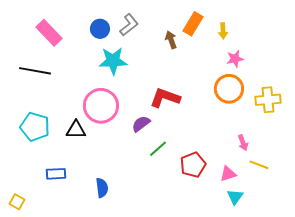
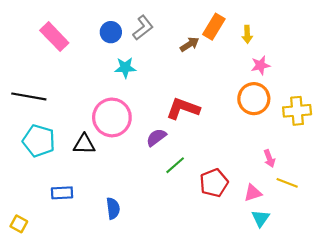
brown arrow: (171, 40) -> (190, 44), turned 78
cyan star: (113, 61) -> (125, 68), size x0.7
black line: (35, 71) -> (29, 96), moved

